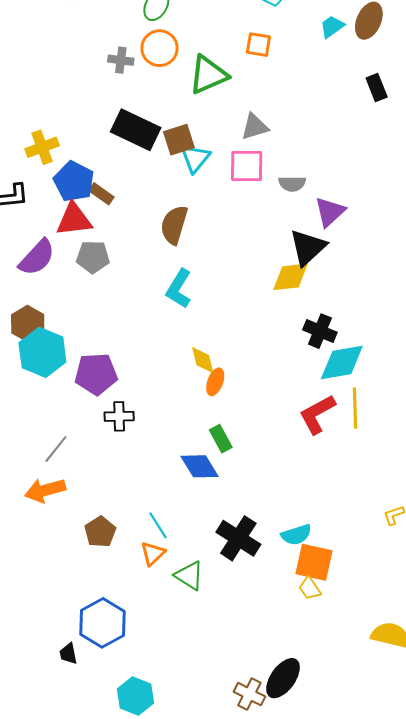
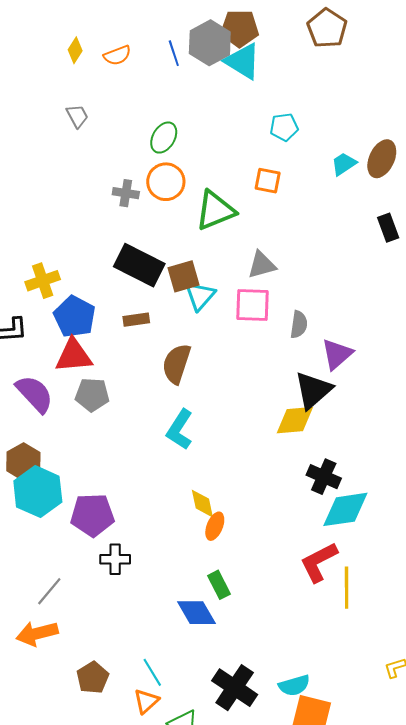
gray semicircle: (292, 184) -> (299, 324), turned -84
brown rectangle: (101, 194) -> (136, 320), moved, turned -45
purple semicircle: (37, 257) -> (35, 394), turned -87
yellow line: (355, 408) -> (347, 588), moved

